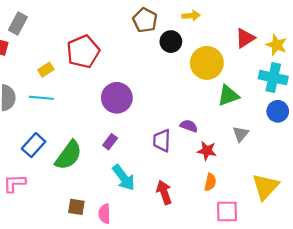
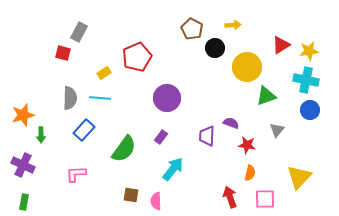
yellow star: (277, 45) -> (309, 51), turned -30
blue rectangle: (34, 145) -> (84, 130), moved
cyan arrow: (124, 178) -> (173, 169), turned -105
red arrow: (164, 192) -> (230, 197), moved

